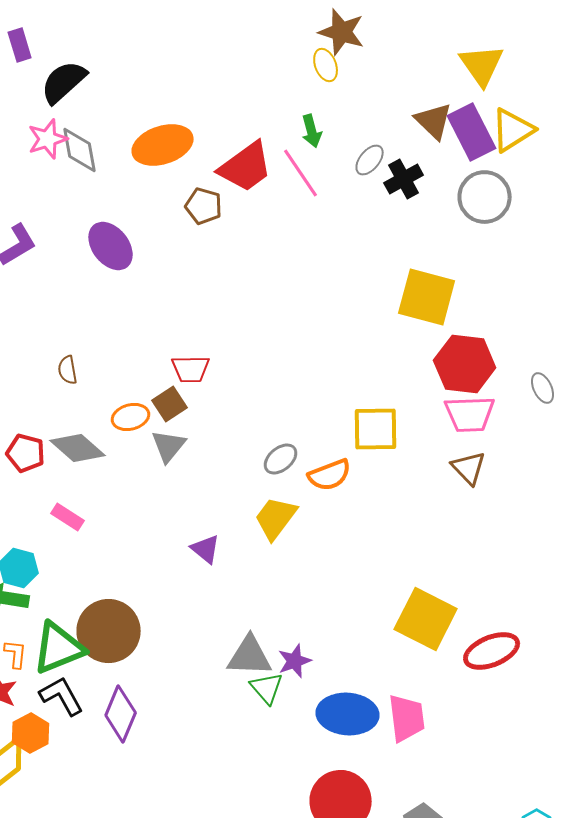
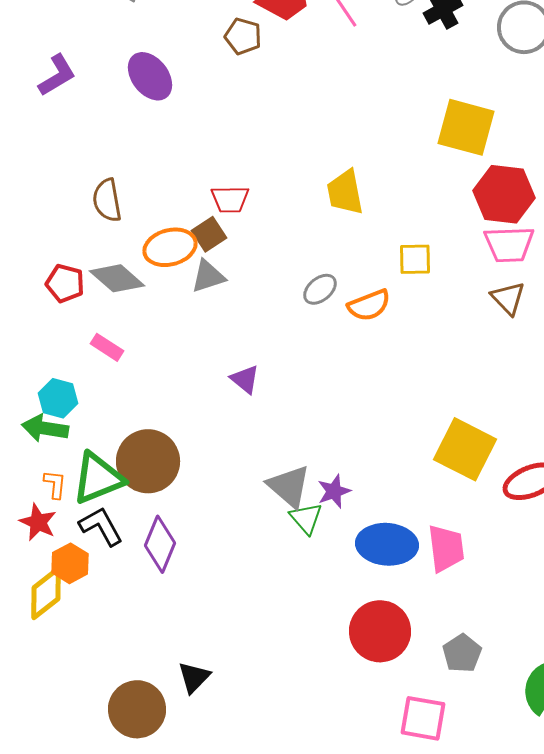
brown semicircle: (68, 370) -> (107, 200), size x1.5
orange ellipse: (131, 417) -> (170, 247), size x1.4
yellow square: (376, 429) -> (415, 259), size x0.7
gray triangle: (169, 446) -> (208, 276), turned 33
yellow trapezoid: (276, 518) -> (345, 192), moved, turned -48
gray triangle: (250, 656) -> (289, 486), turned 39

